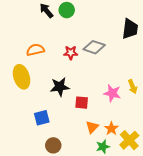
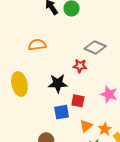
red star: (71, 53) -> (80, 66), moved
yellow ellipse: (22, 77) -> (19, 84), moved
blue square: (42, 118) -> (62, 112), moved

